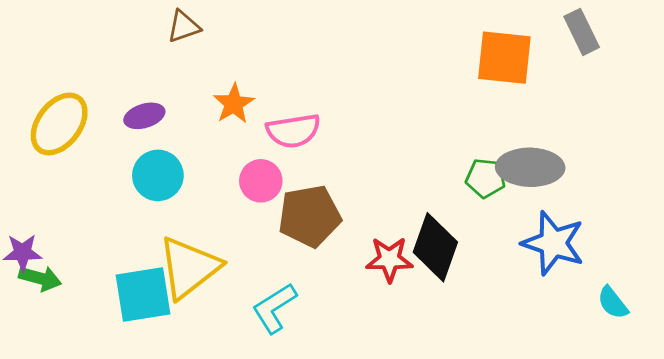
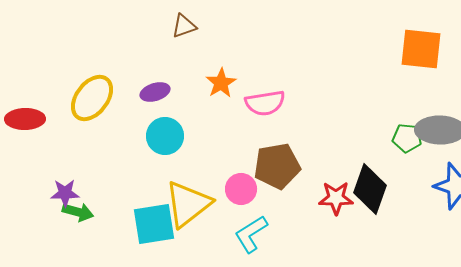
pink circle: (261, 181) -> (241, 189), moved

